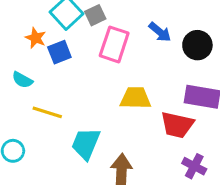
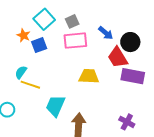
gray square: (95, 15) -> (72, 21), moved
pink rectangle: (114, 44) -> (75, 41), turned 65
cyan semicircle: (22, 80) -> (21, 72), moved, turned 96
red trapezoid: (177, 125) -> (118, 57), moved, turned 45

